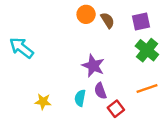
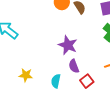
cyan semicircle: (80, 98) -> (56, 81), moved

